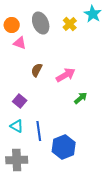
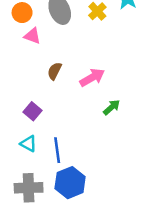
blue hexagon: (64, 147) -> (70, 183), moved

